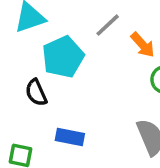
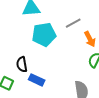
black semicircle: (36, 93) -> (22, 64), moved

